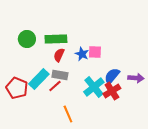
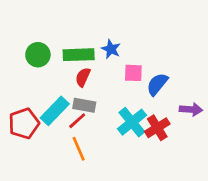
blue star: (82, 54) -> (111, 49), moved
blue semicircle: (112, 76) -> (157, 84), moved
red pentagon: (17, 88) -> (24, 123), turned 30
orange line: (68, 114) -> (79, 149), moved

